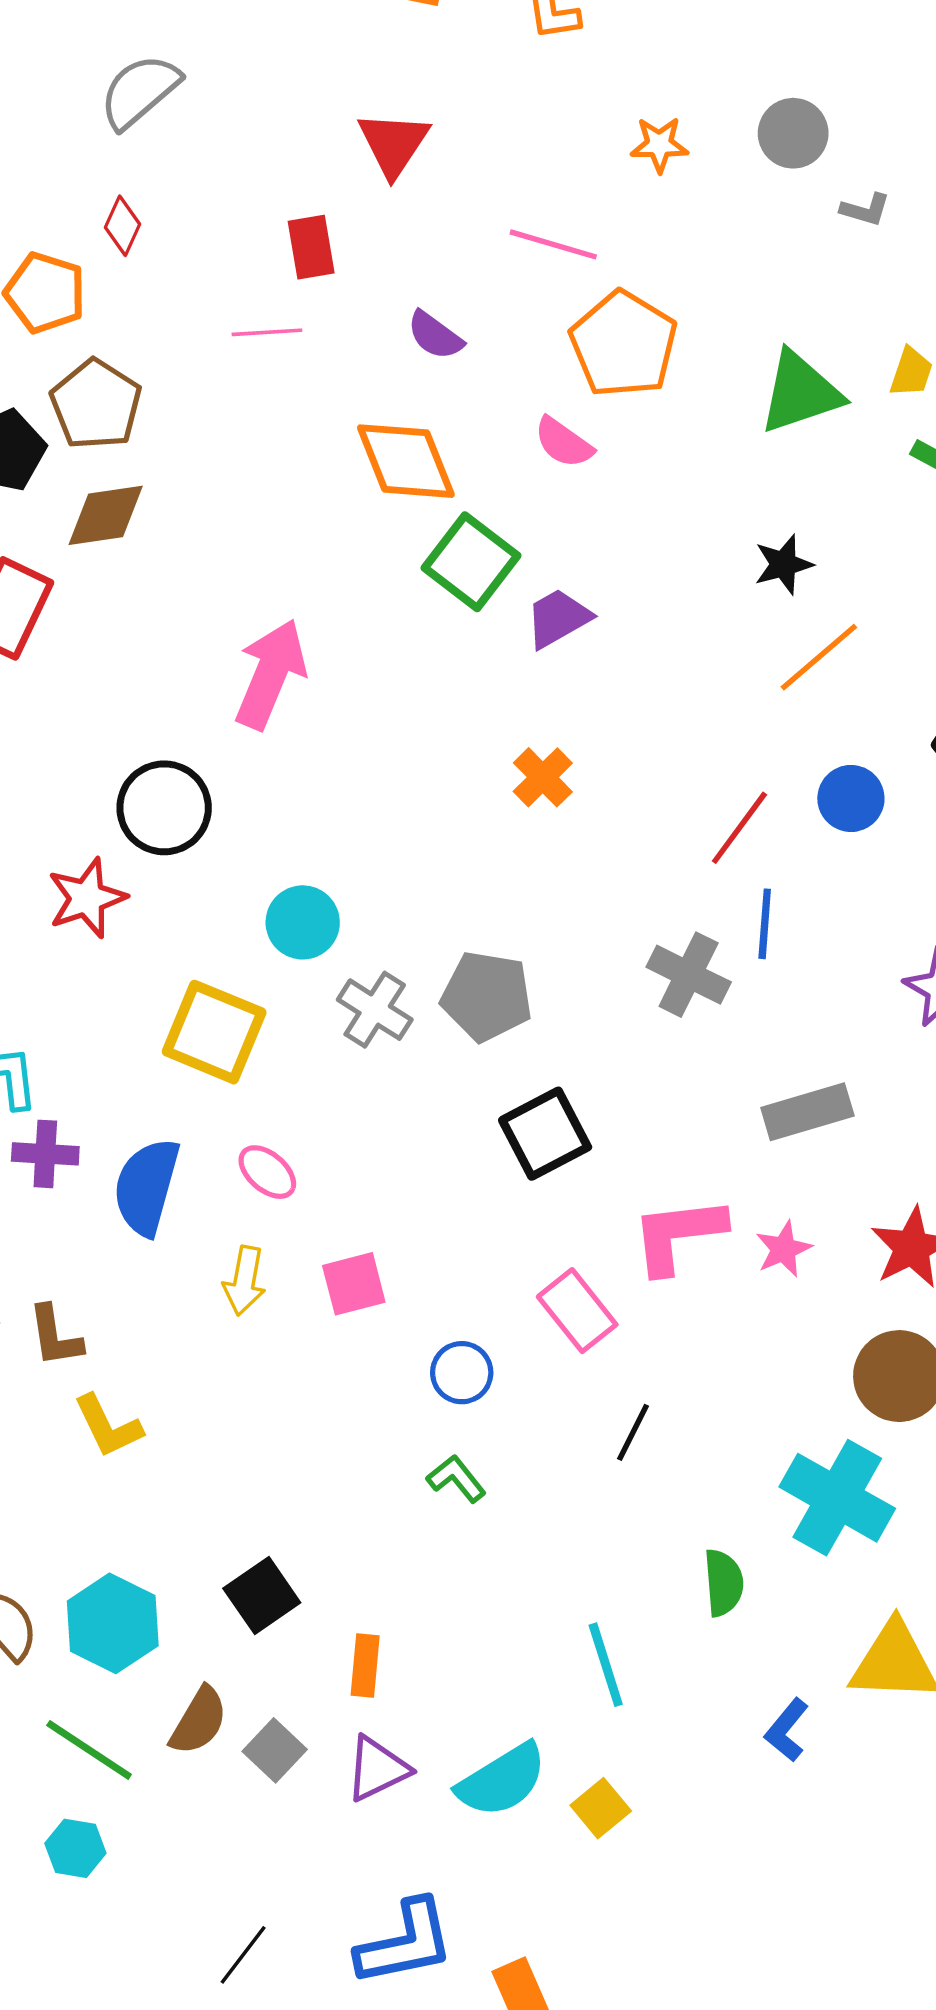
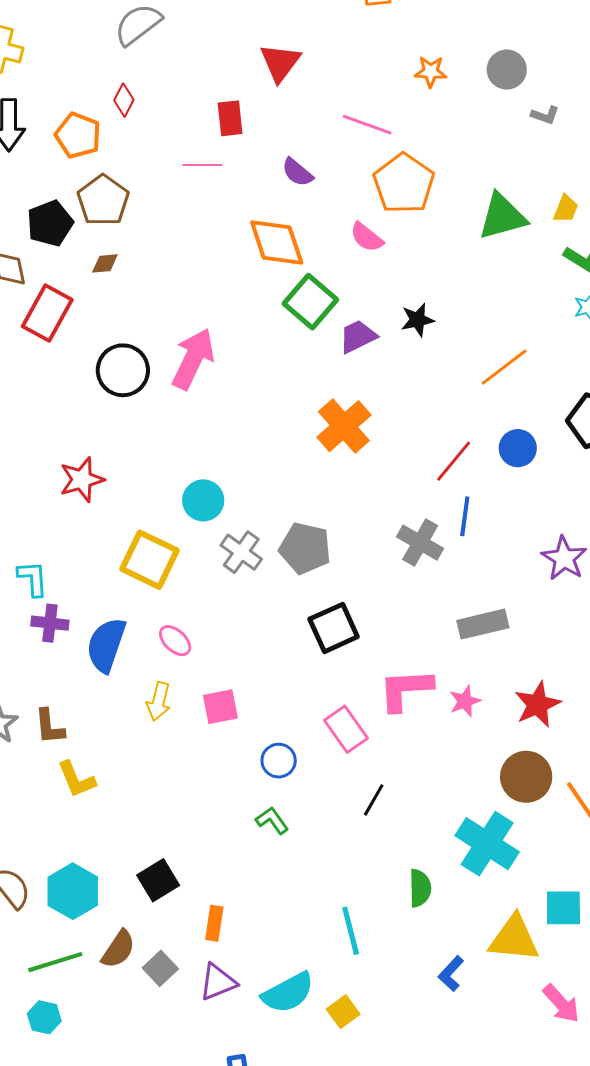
brown diamond: (106, 515) -> (105, 263), size x0.6
black star: (783, 564) -> (417, 320), moved
orange cross: (543, 777) -> (344, 426), size x1.6
black circle: (164, 808) -> (123, 370), moved
green line: (89, 1750) -> (55, 962), turned -54

